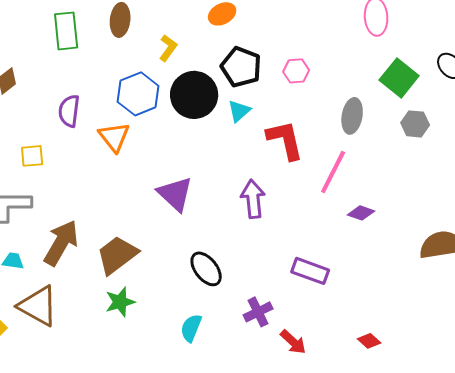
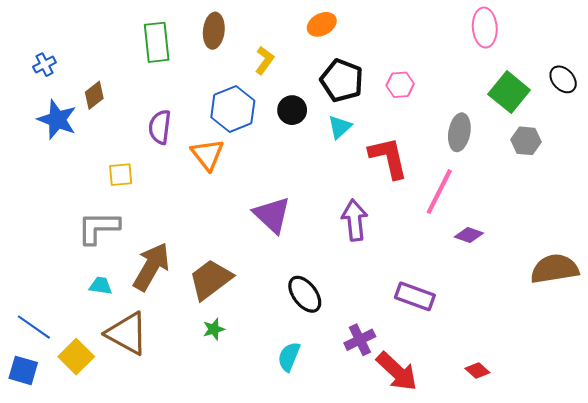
black circle: (194, 95) -> (292, 110), size x0.6
green star: (120, 302) -> (214, 329), size x0.7
red arrow: (293, 342) -> (397, 372), size x1.5

